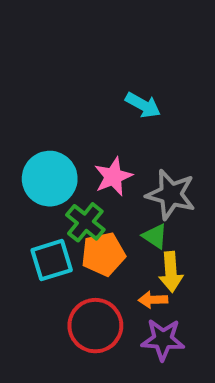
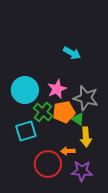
orange pentagon: (103, 254) -> (64, 112), moved
orange arrow: (153, 300) -> (68, 151), moved

